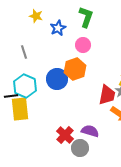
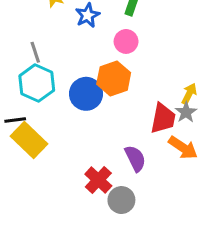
cyan hexagon: (25, 86) -> (37, 83), moved
yellow rectangle: (20, 109) -> (29, 140), turned -40
purple semicircle: (90, 131) -> (135, 158), moved, turned 48

